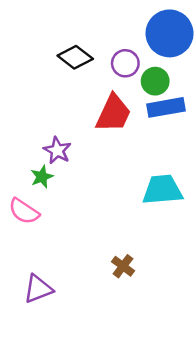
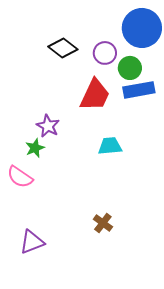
cyan trapezoid: (162, 190) -> (110, 146), moved, size x0.7

